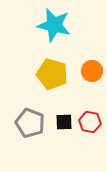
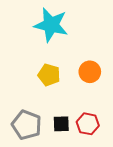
yellow pentagon: (52, 74) -> (49, 75), size x0.7

